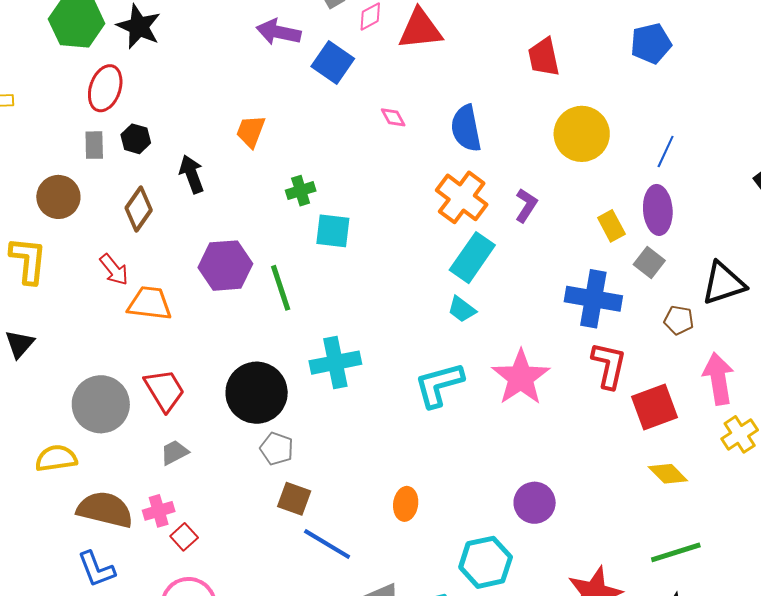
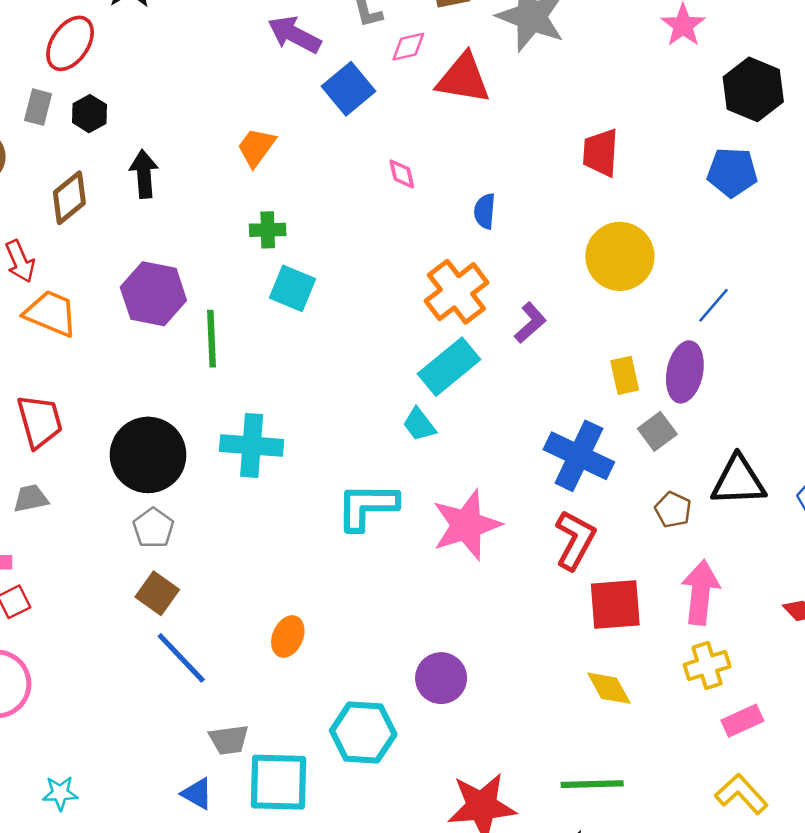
blue semicircle: (466, 128) -> (485, 211), size x0.6
orange trapezoid: (251, 131) -> (256, 147), moved

